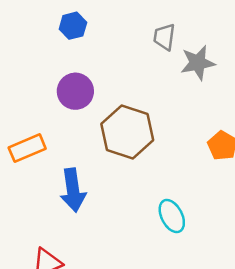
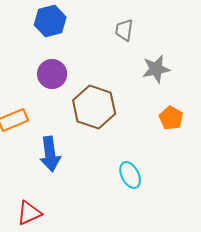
blue hexagon: (73, 26) -> (50, 21), size x1.4
gray star: (198, 63) -> (156, 69), moved

